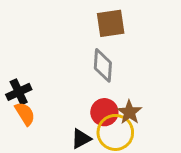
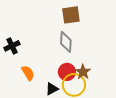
black cross: (19, 92) -> (12, 46), moved
orange semicircle: (25, 114) -> (28, 73), moved

